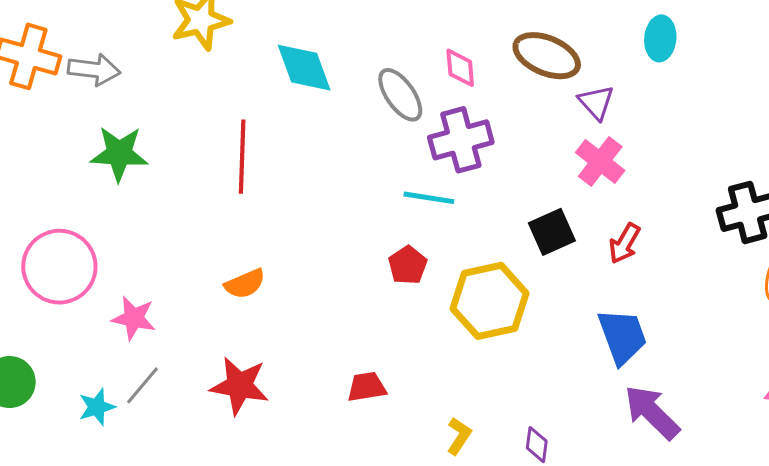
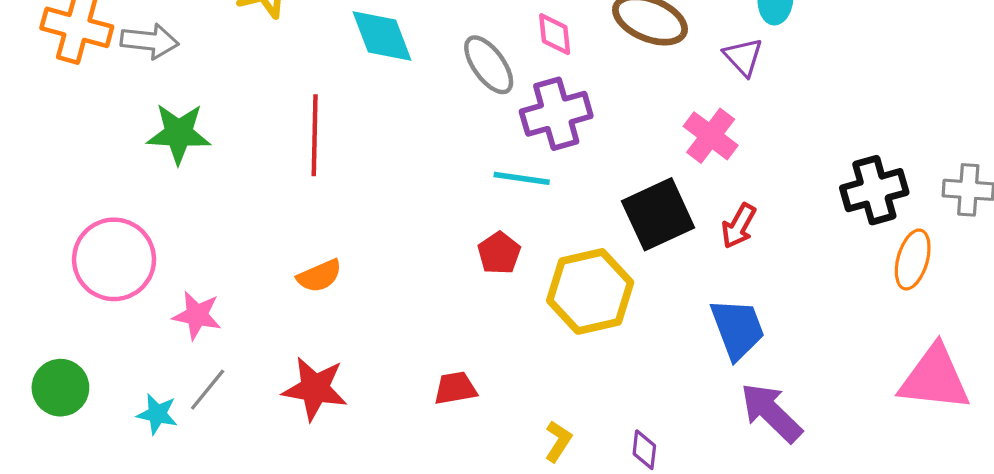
purple triangle: (596, 102) -> (743, 57), moved
black square: (552, 232) -> (658, 214), size x1.4
cyan star: (97, 407) -> (157, 414), turned 30

